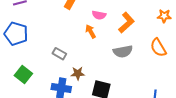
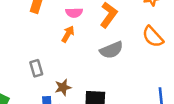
orange arrow: (91, 31) -> (68, 34), turned 72
gray rectangle: (59, 54) -> (36, 68), turned 56

